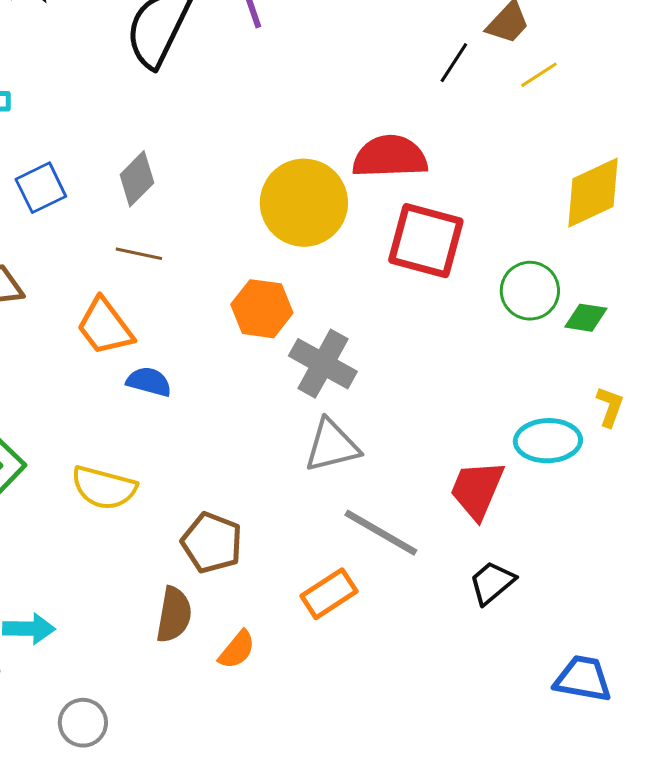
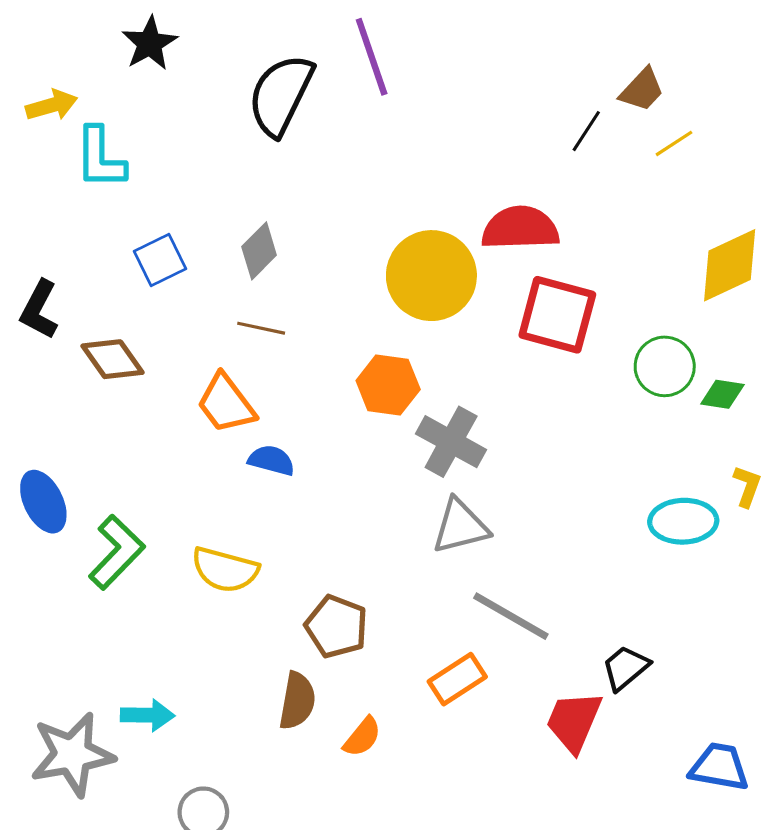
red trapezoid: (477, 490) -> (574, 721), moved

